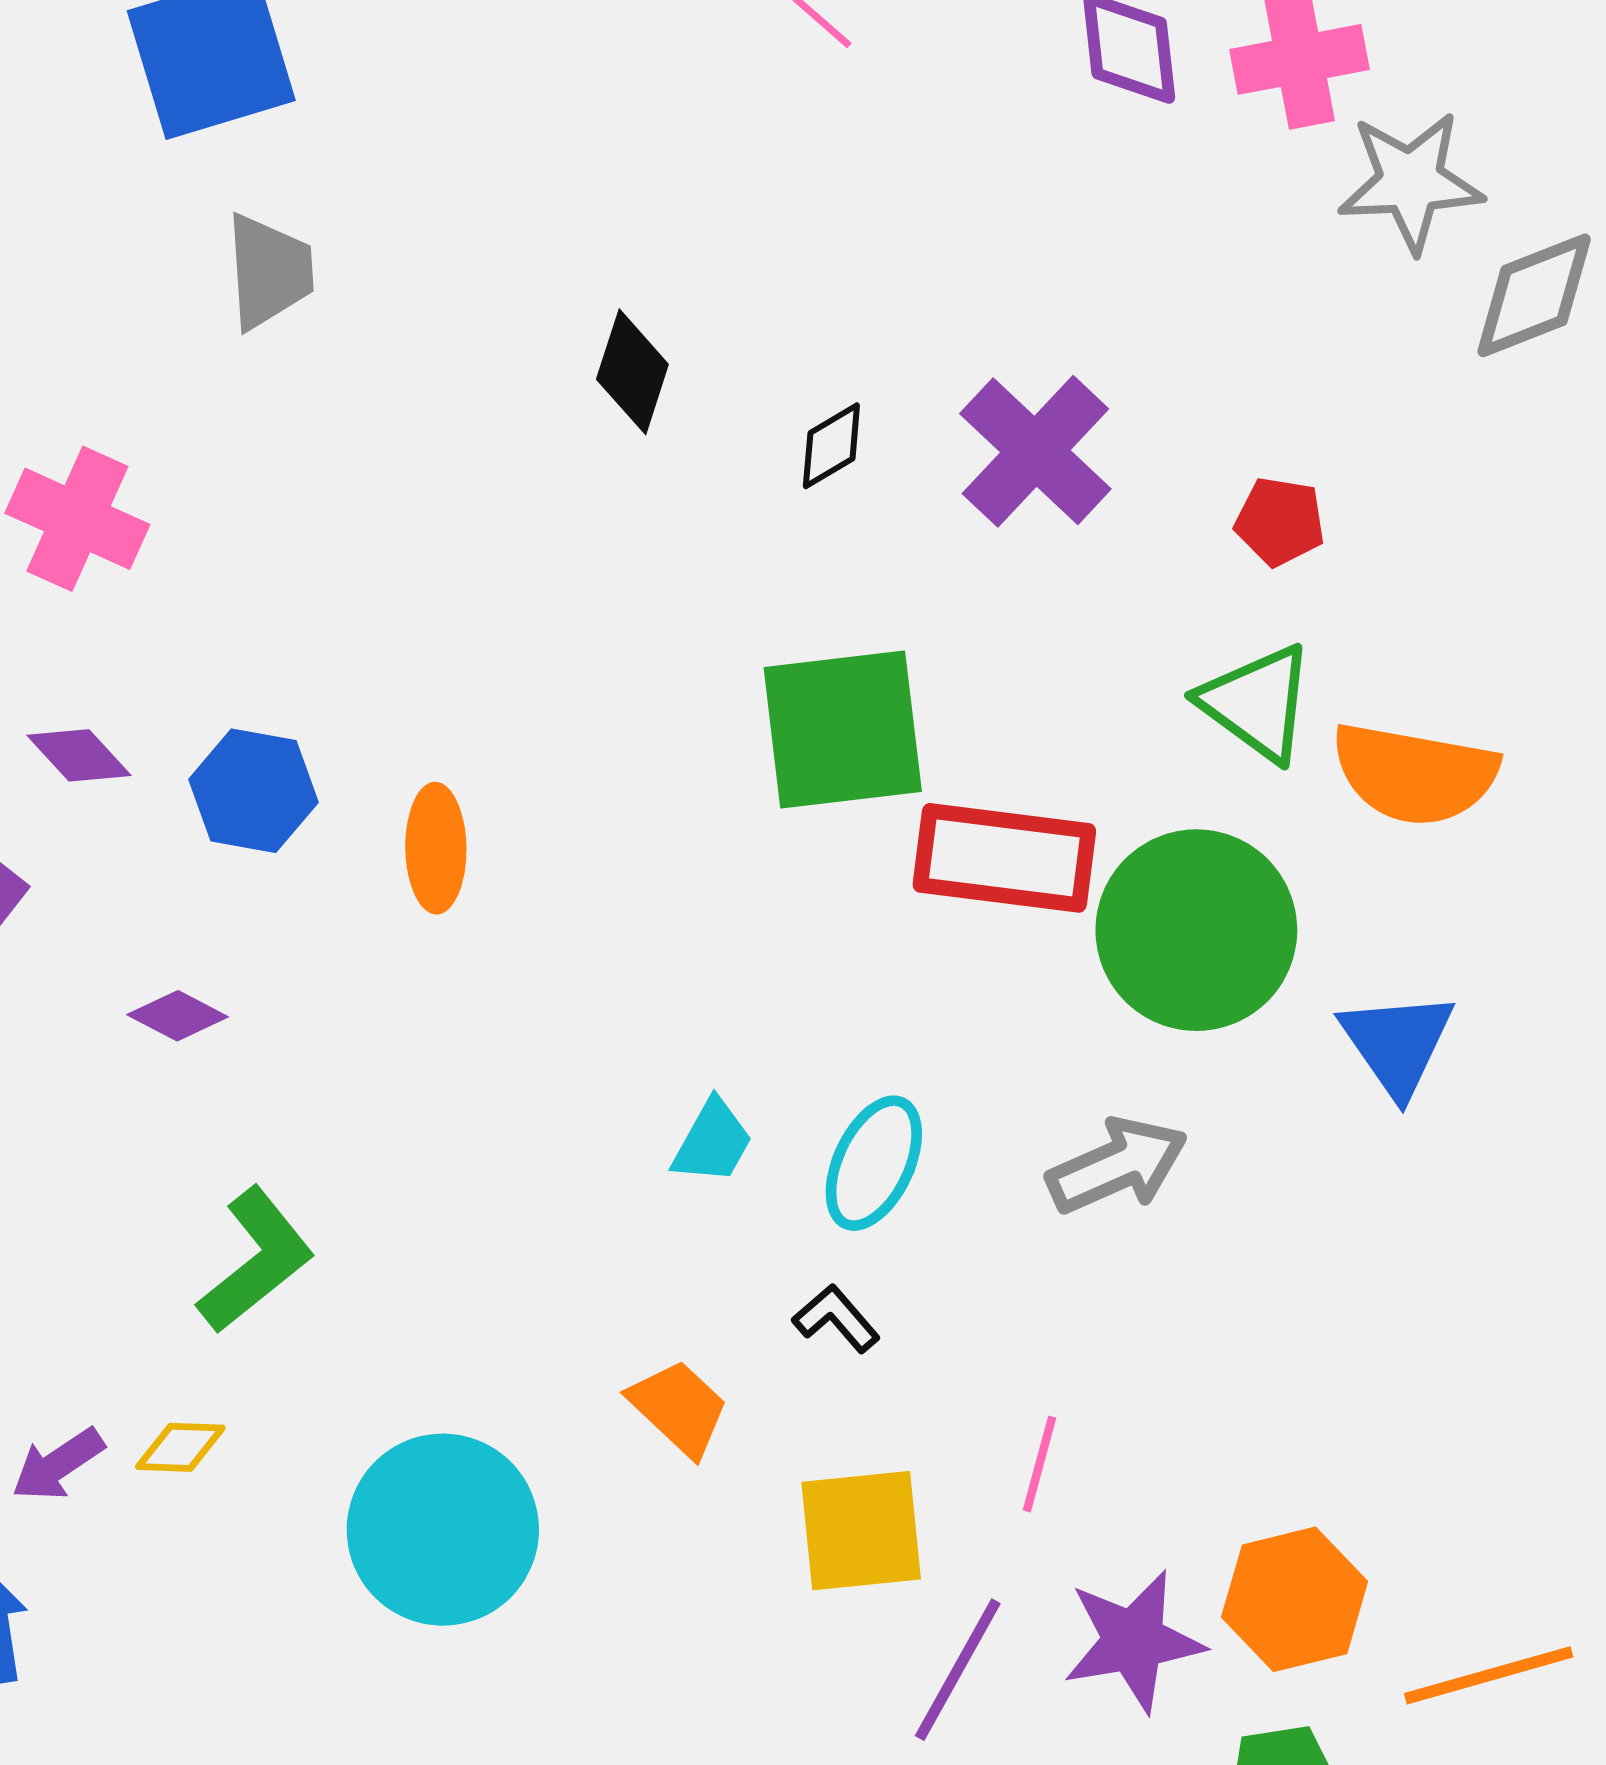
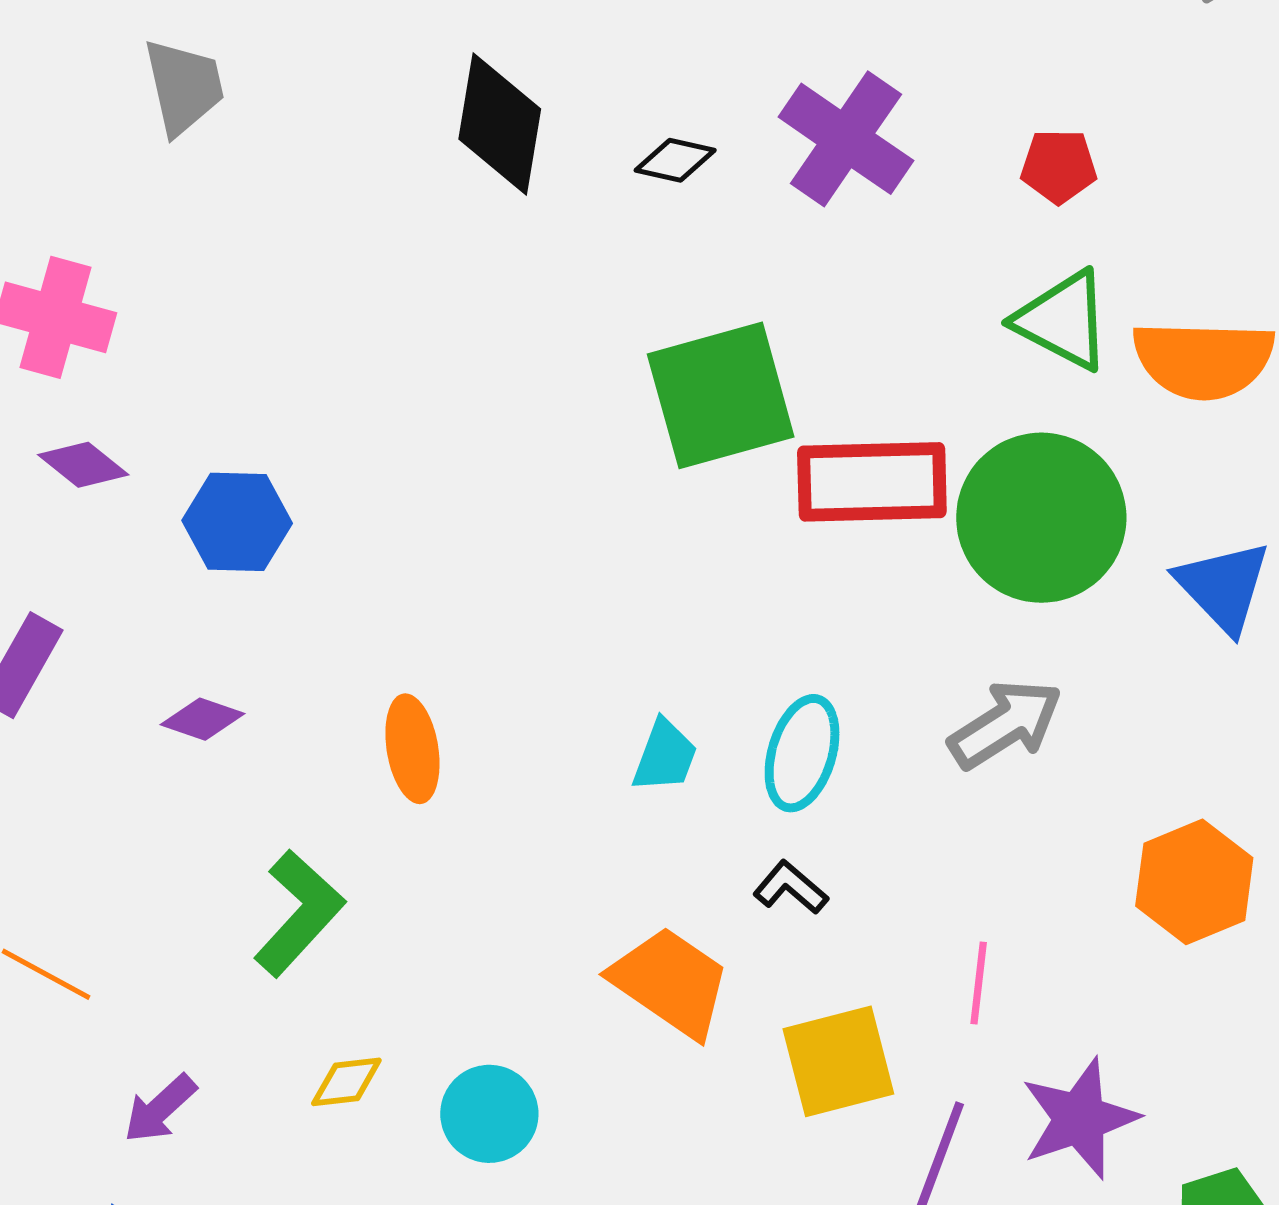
black diamond: (632, 372) -> (500, 124), size x1.4
black diamond: (831, 446) -> (675, 160), turned 52
purple diamond: (79, 755) -> (83, 465), moved
orange ellipse: (436, 848) -> (412, 749), moved
orange trapezoid: (679, 1408) -> (671, 982), size x1.4
yellow diamond: (180, 1447) -> (346, 1082), moved
cyan circle: (443, 1530) -> (489, 1114), size x0.6
orange hexagon: (1295, 1599) -> (1194, 882), moved

